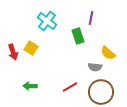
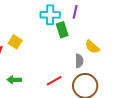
cyan cross: (47, 21) -> (50, 15), moved, turned -36
gray semicircle: (95, 67) -> (79, 61), turned -96

